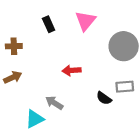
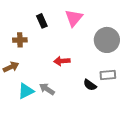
brown cross: (14, 46) -> (20, 40), moved
cyan triangle: (35, 119) -> (26, 91), moved

